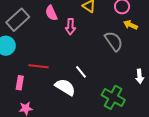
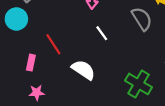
red line: (38, 66) -> (53, 44), turned 48
white line: (81, 72) -> (102, 33), moved

